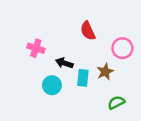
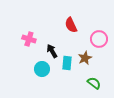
black arrow: (64, 63) -> (52, 51), turned 40
green semicircle: (116, 103) -> (94, 83), turned 64

